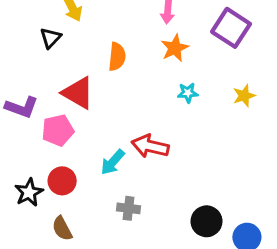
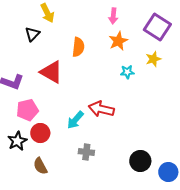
yellow star: (244, 96) -> (153, 59), moved
pink pentagon: (58, 130) -> (27, 110), moved

